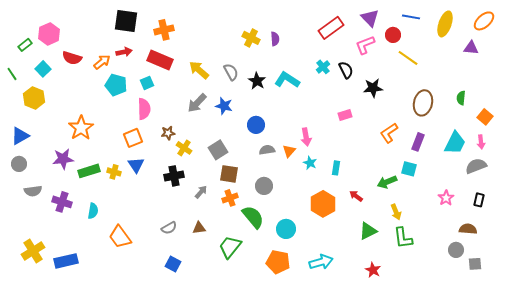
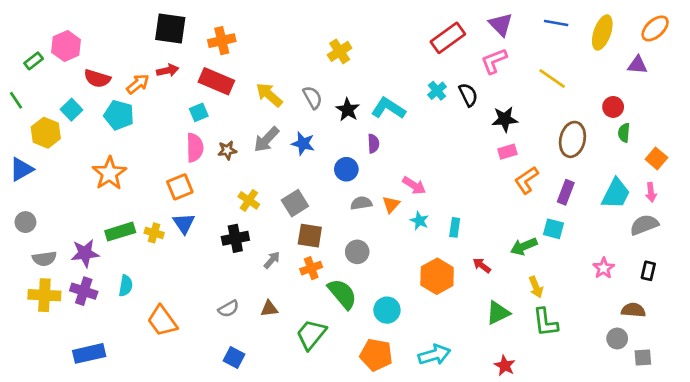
red circle: (393, 35) -> (613, 107), moved
yellow cross: (251, 38) -> (340, 51), turned 30
purple semicircle: (275, 39) -> (373, 144), moved
cyan square: (43, 69) -> (71, 110), moved
cyan pentagon: (116, 85) -> (119, 115), moved
pink rectangle: (345, 115) -> (507, 152), moved
brown star: (168, 133) -> (227, 150), moved
blue triangle: (20, 136) -> (21, 169), moved
pink arrow: (306, 137) -> (414, 186), turned -48
purple star: (63, 159) -> (85, 253), moved
purple cross: (62, 202) -> (84, 291), moved
yellow cross: (33, 251) -> (44, 295), moved, turned 35

